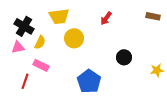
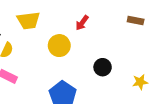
yellow circle: (74, 38) -> (59, 46), moved

